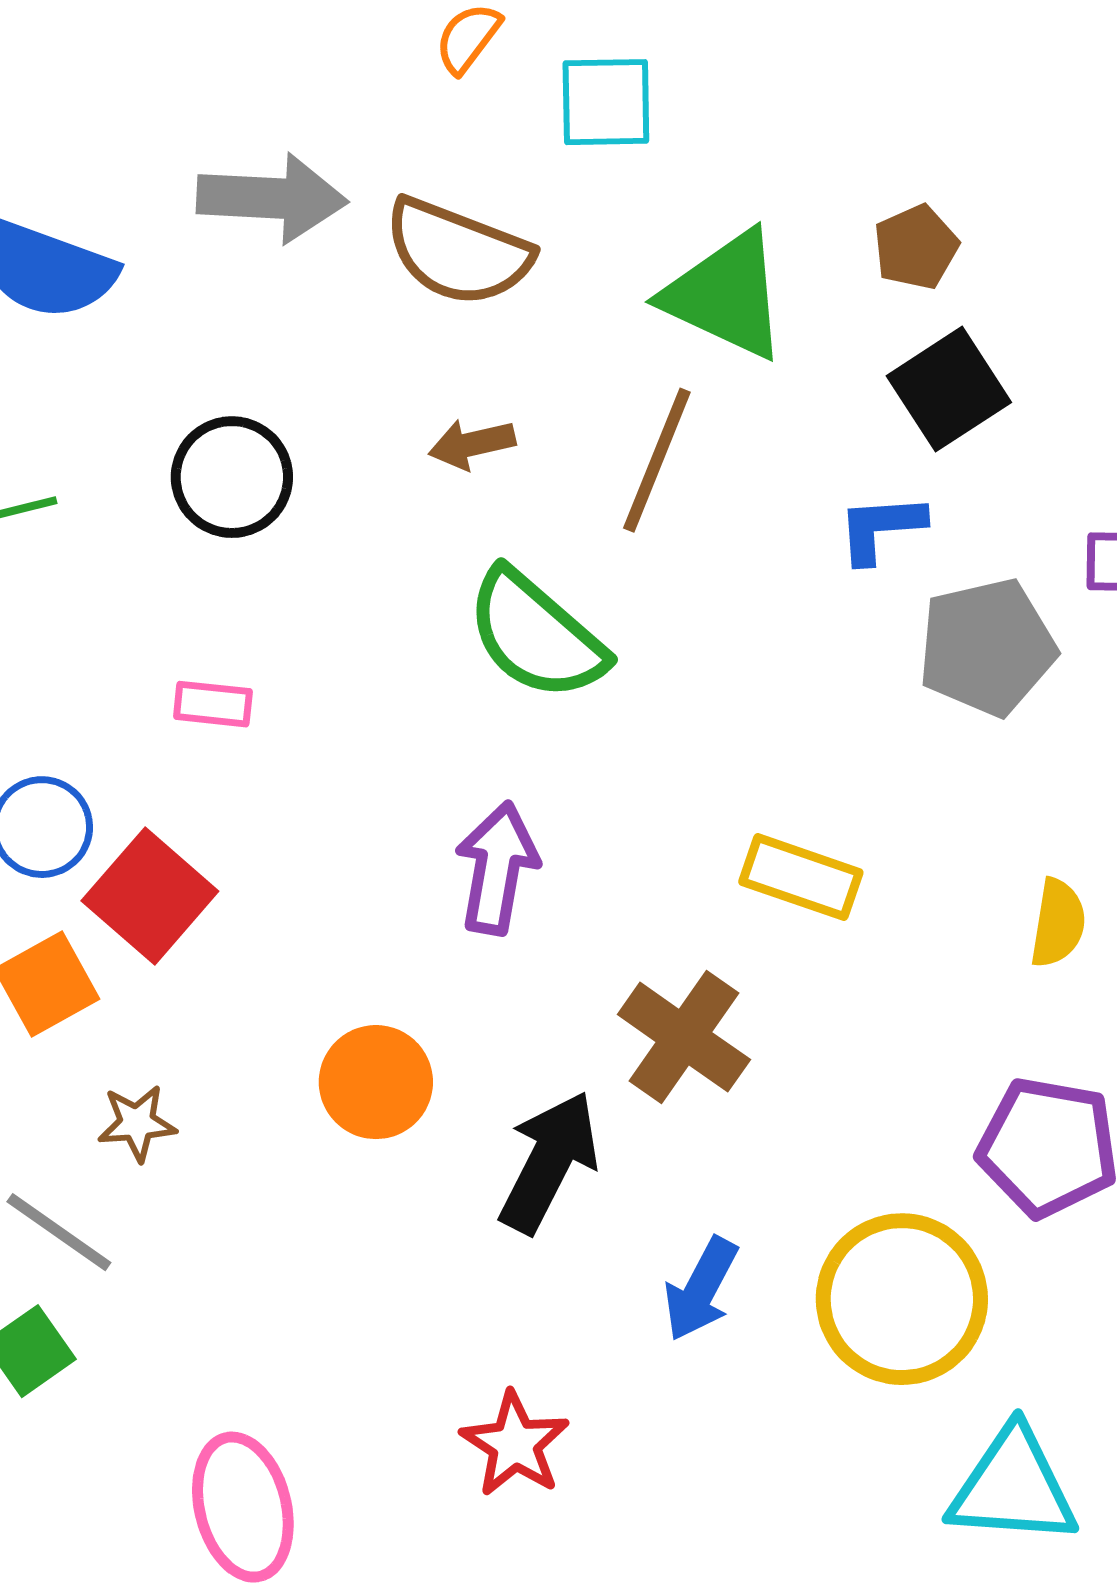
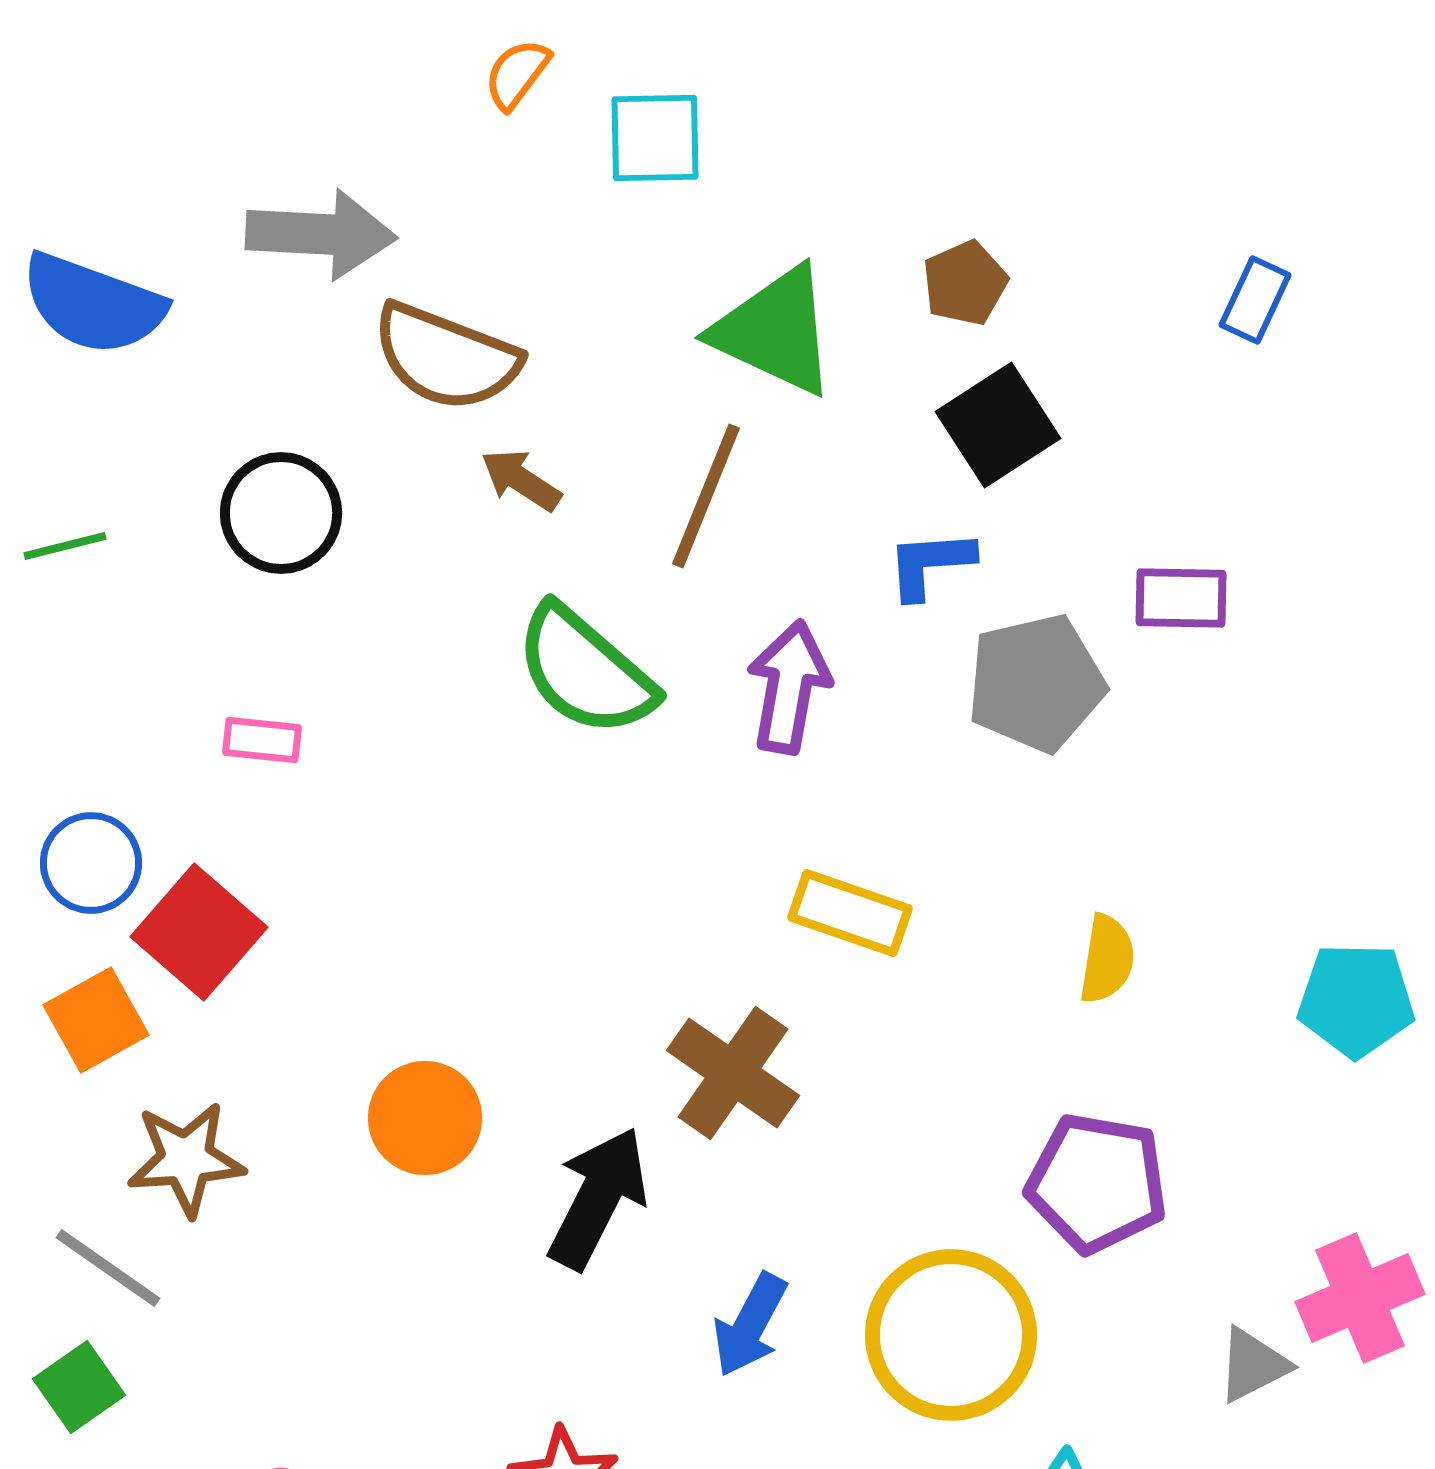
brown semicircle: (458, 252) -> (446, 357), moved
brown arrow: (472, 444) -> (521, 480), turned 46
purple arrow: (497, 868) -> (789, 687), moved
brown star: (137, 1123) -> (186, 1159), size x1.5

